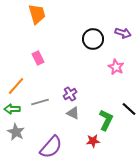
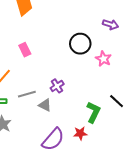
black circle: (93, 39) -> (80, 44), moved
gray triangle: (73, 113) -> (45, 105), moved
purple semicircle: (51, 147) -> (53, 139), moved

